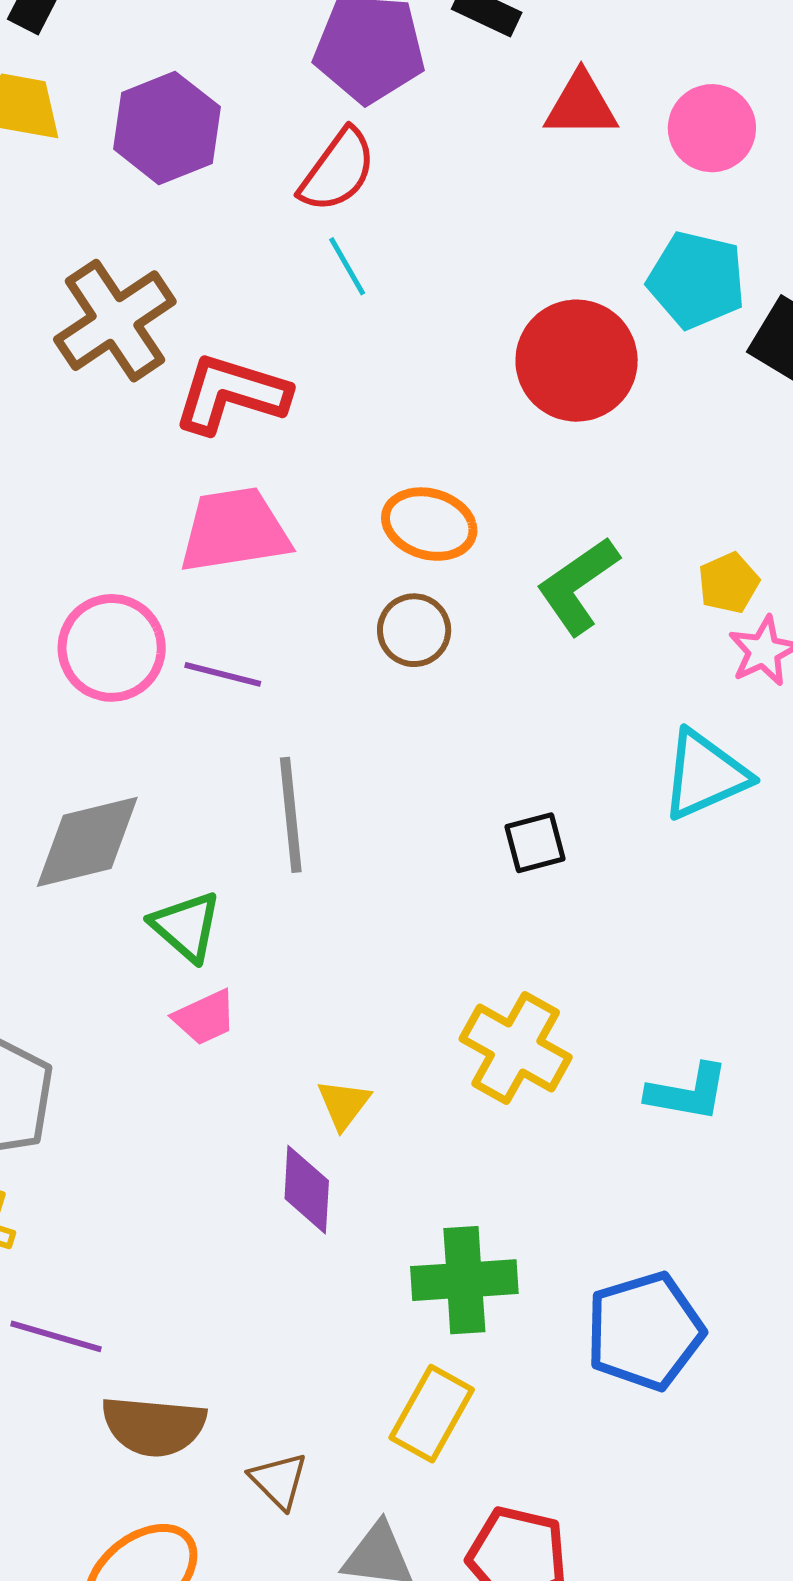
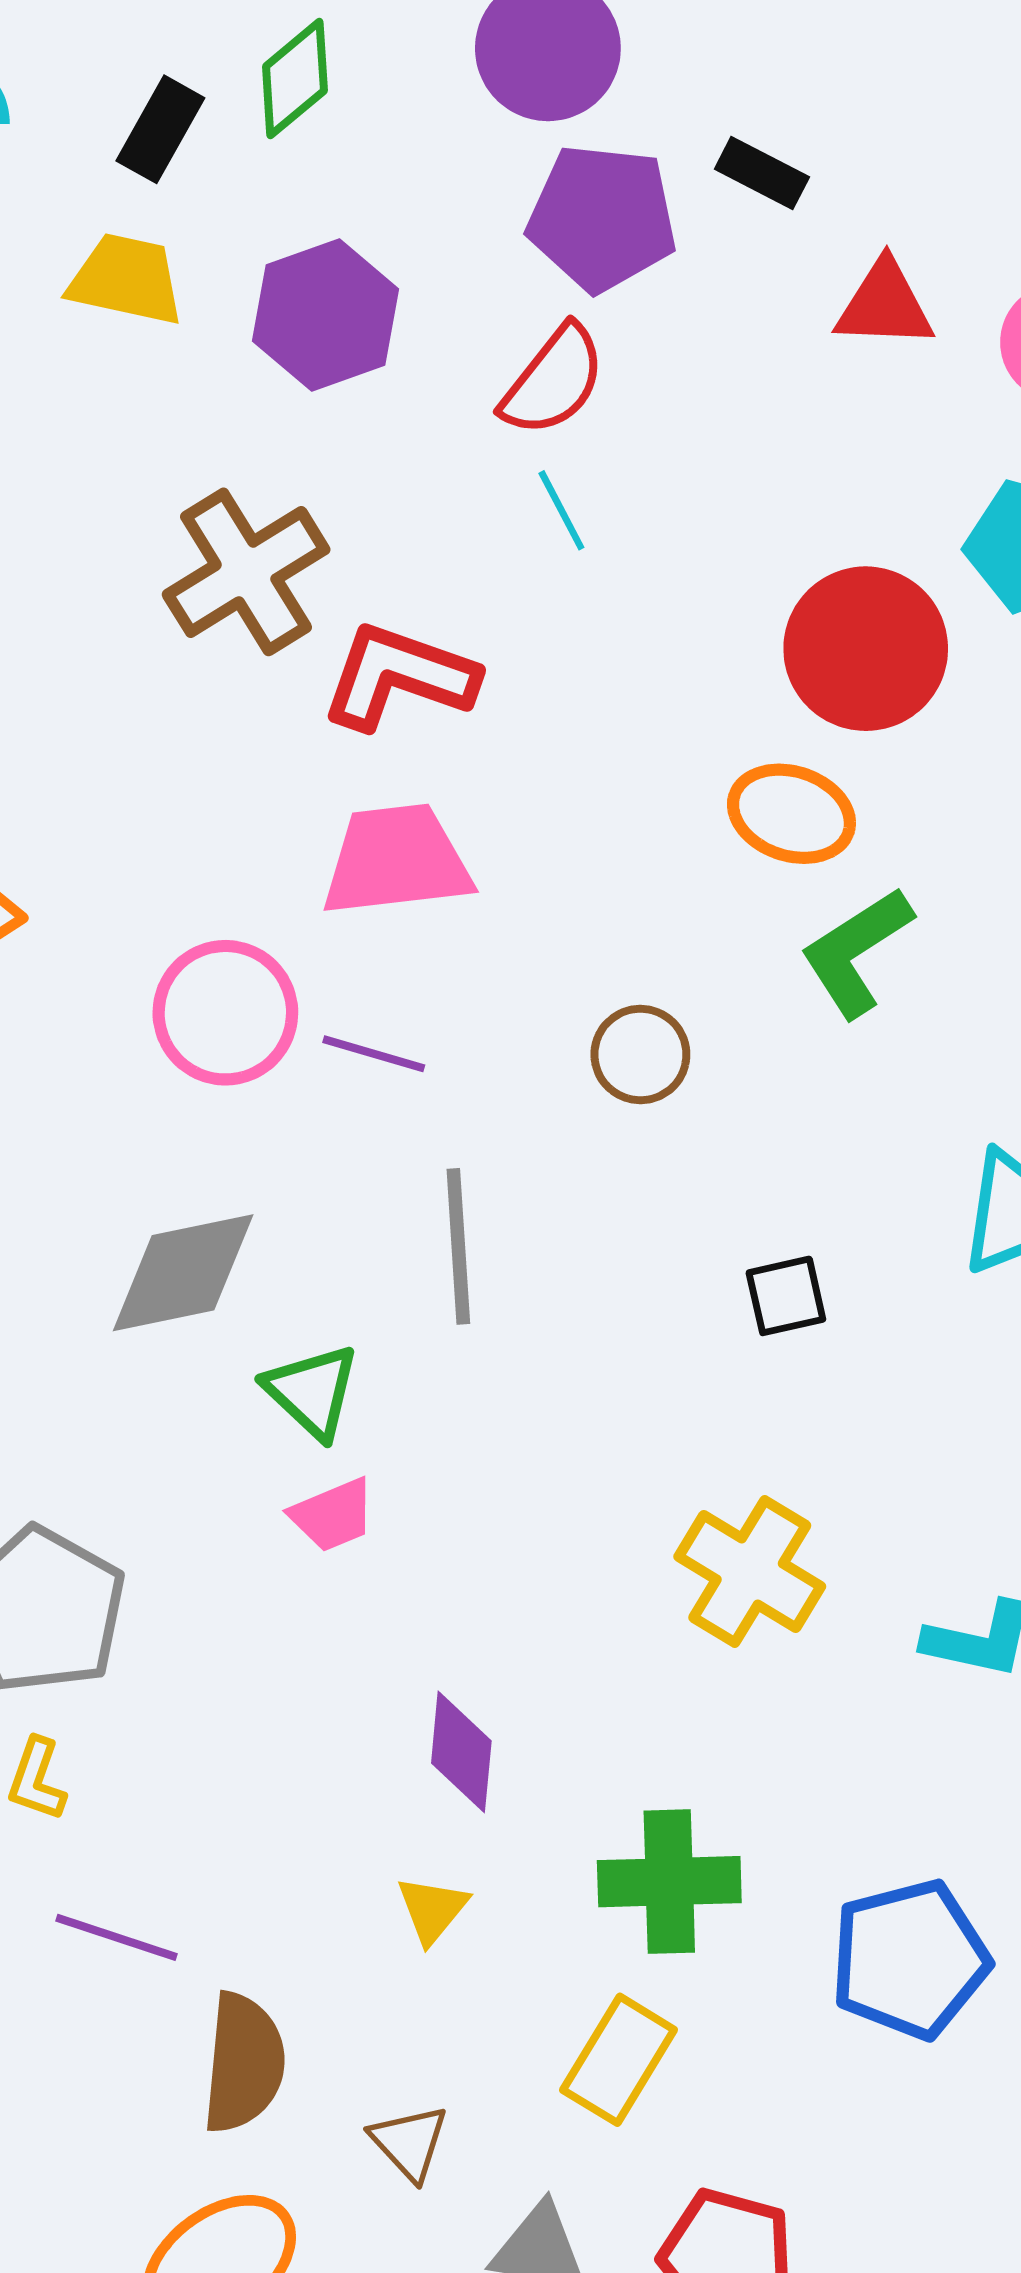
orange ellipse: (429, 524) -> (791, 814), moved
brown circle: (414, 630) -> (640, 1055), moved
yellow triangle: (344, 1104) -> (432, 1910), moved
brown semicircle: (154, 1426) -> (244, 2063), turned -92

